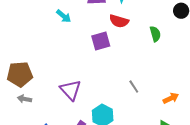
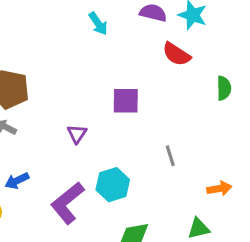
purple square: (101, 41) -> (126, 101), moved
purple triangle: (71, 90) -> (77, 134), size x0.6

